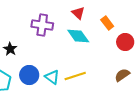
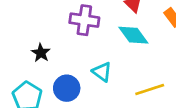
yellow line: (75, 76) -> (150, 90), moved
cyan triangle: (52, 77) -> (102, 72), moved

